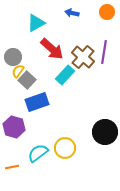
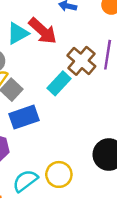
cyan triangle: (36, 23) -> (18, 33), moved
red arrow: (52, 49) -> (43, 31), moved

